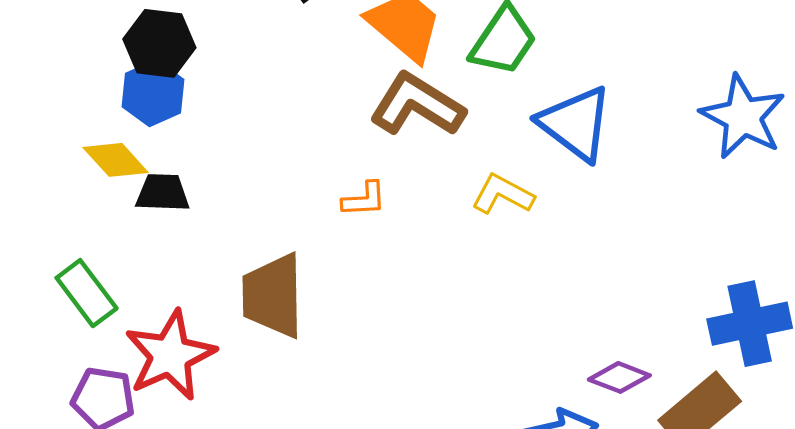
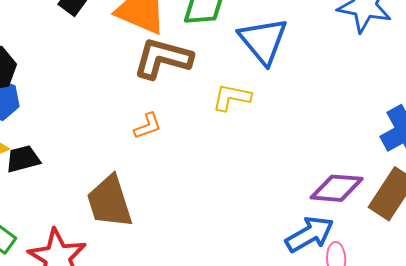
blue triangle: (576, 124) -> (263, 41), turned 30
purple diamond: (619, 377) -> (337, 188), size x1.4

